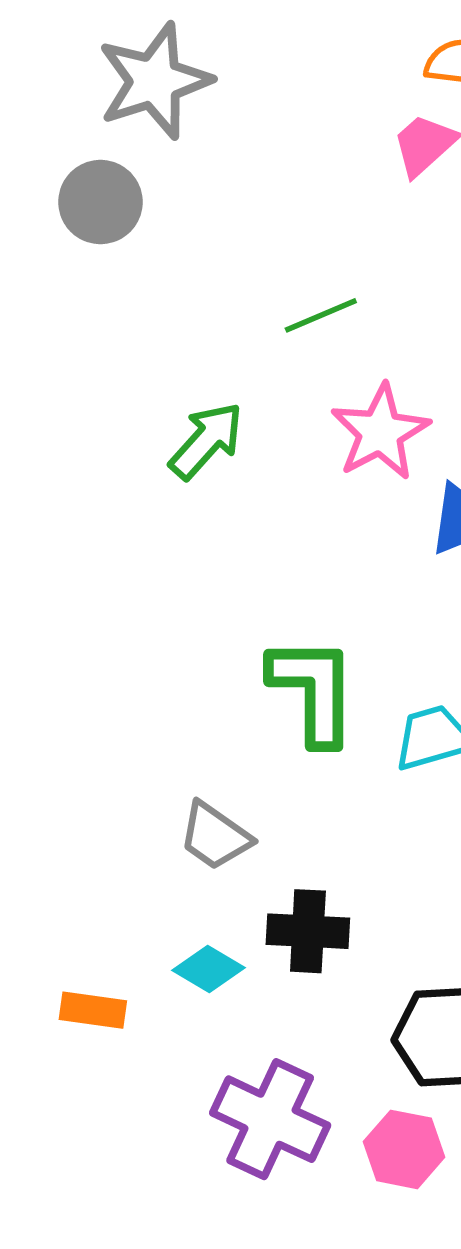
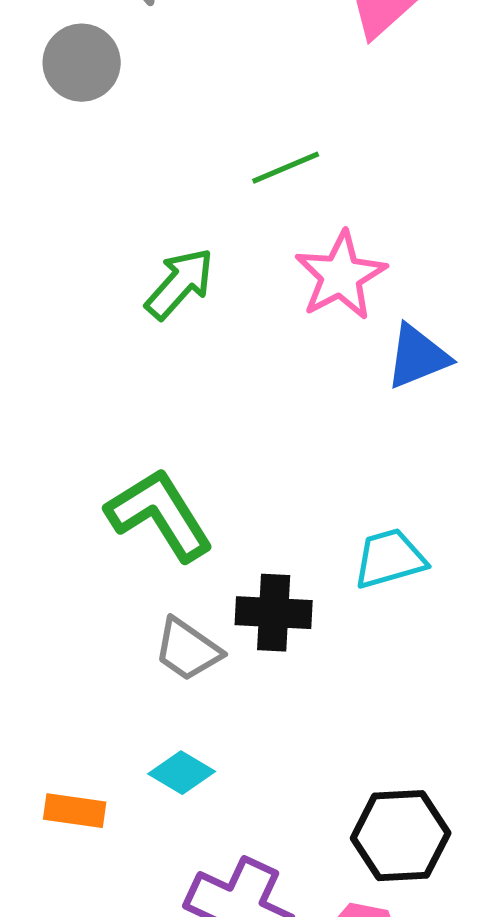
green L-shape: (313, 690) -> (160, 515), moved, turned -32
black cross: (308, 931) -> (274, 613), moved

